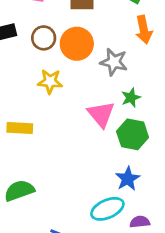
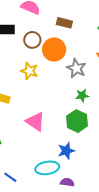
pink triangle: (101, 114) -> (35, 121), moved, turned -30

